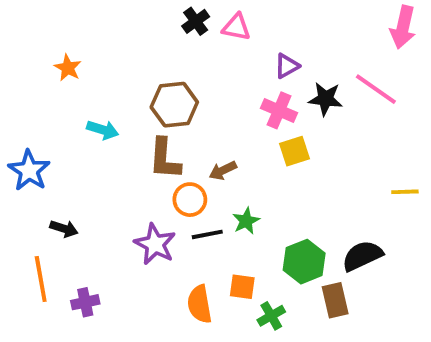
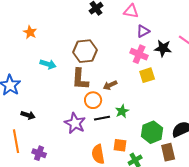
pink triangle: (236, 27) -> (131, 11), moved
purple cross: (85, 302) -> (39, 153), turned 32

